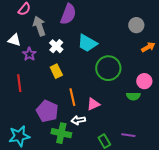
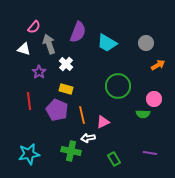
white triangle: (14, 40) -> (24, 49), moved
cyan trapezoid: (87, 43) -> (107, 43), moved
yellow rectangle: (56, 71) -> (66, 89), turned -48
purple pentagon: (47, 111) -> (57, 110), moved
purple line: (128, 135) -> (150, 153), moved

